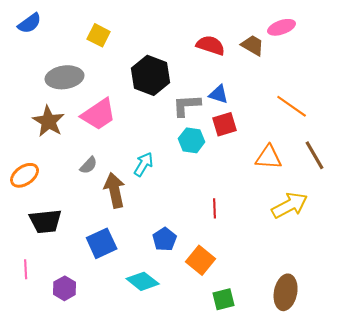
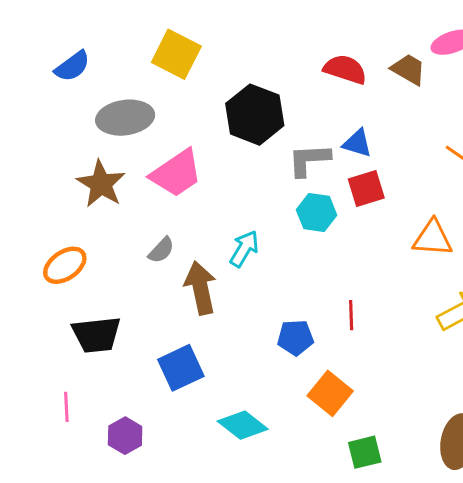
blue semicircle: (30, 23) -> (72, 66), moved
yellow square: (99, 35) -> (176, 54), size x1.4
blue pentagon: (165, 239) -> (295, 338), moved, turned 30

